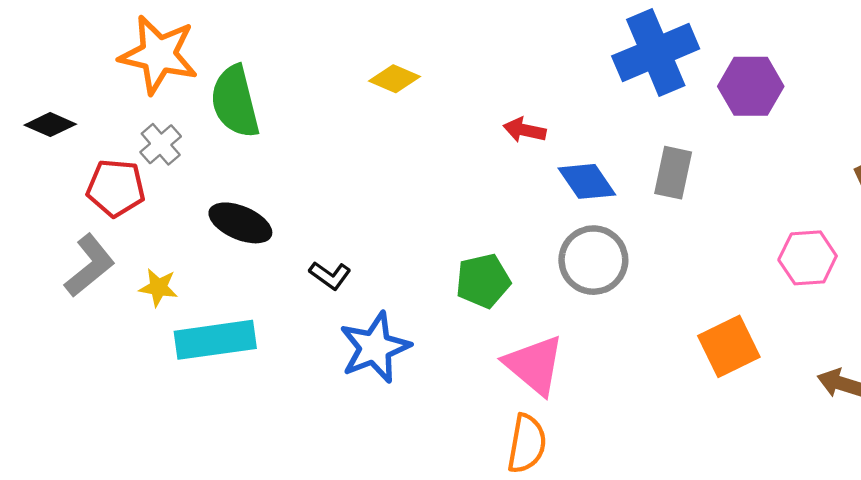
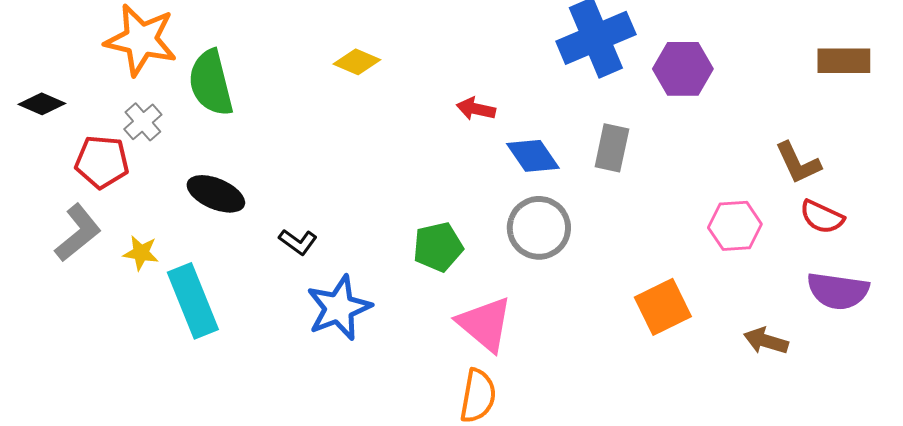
cyan rectangle: (215, 340) -> (193, 301), turned 76

